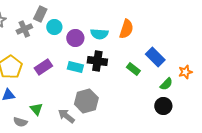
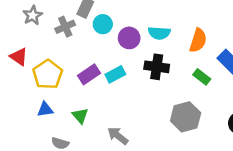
orange semicircle: (126, 29) -> (198, 40), moved
cyan rectangle: (75, 67) -> (115, 74), moved, turned -42
gray hexagon: (86, 101) -> (186, 117), moved
green triangle: (36, 109) -> (80, 116), moved

